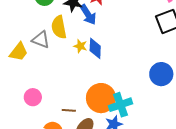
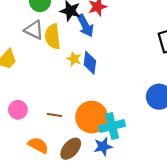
gray triangle: (41, 40) -> (34, 30), moved
brown line: (69, 110) -> (54, 115), moved

